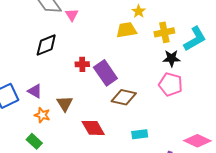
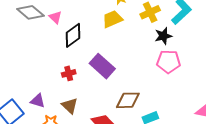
black diamond: (46, 45) -> (73, 35), moved
red cross: (82, 64) -> (69, 73), moved
brown diamond: (124, 97) -> (128, 100), moved

